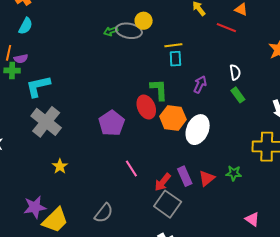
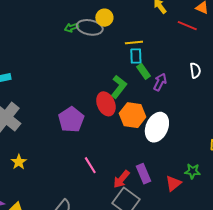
green L-shape: (159, 90) -> (119, 87), turned 40
green rectangle: (238, 95) -> (144, 71), moved
red triangle: (207, 178) -> (173, 183), moved

